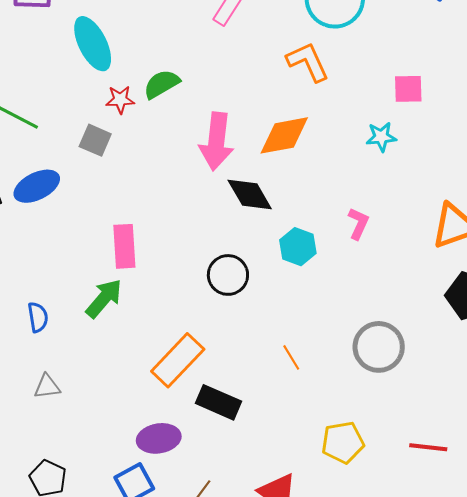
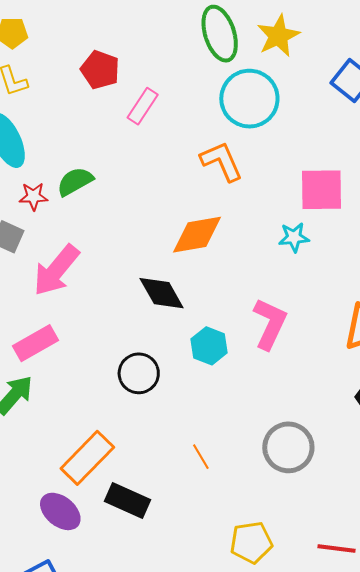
pink square: (408, 89) -> (322, 190), size x1.5
pink arrow: (216, 141) -> (56, 270), moved, turned 32
pink L-shape: (358, 224) -> (270, 324), size x1.6
pink rectangle: (124, 246) -> (36, 343), turned 63
purple ellipse: (159, 438) -> (60, 511), moved, turned 48

